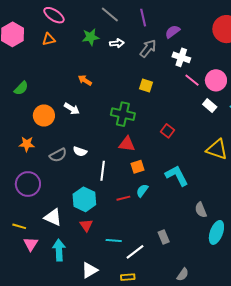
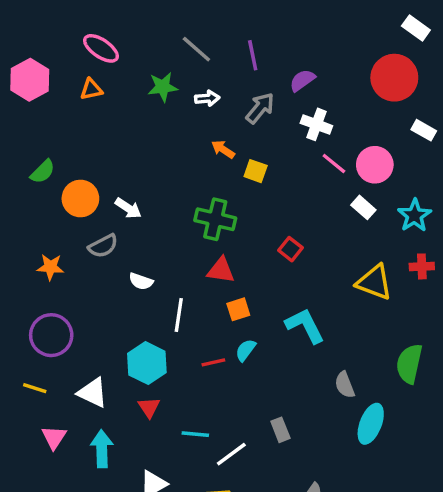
orange arrow: (85, 80) -> (223, 149), moved
orange circle: (44, 116) -> (80, 198), moved
gray semicircle: (58, 155) -> (103, 246), moved
yellow line: (19, 226) -> (35, 388), moved

